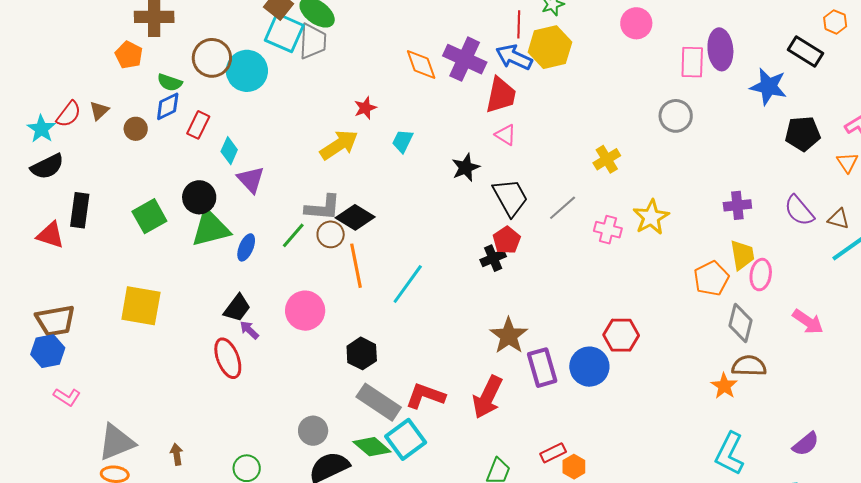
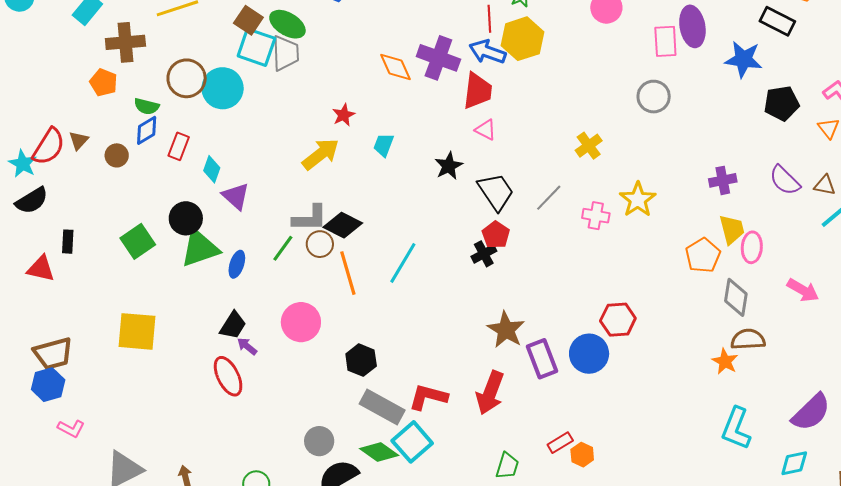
red semicircle: (69, 114) -> (49, 147), size x1.4
black rectangle: (80, 210) -> (68, 242), size x0.7
cyan line: (408, 284) -> (403, 263), moved
purple semicircle: (806, 444) -> (811, 412), size x1.5

